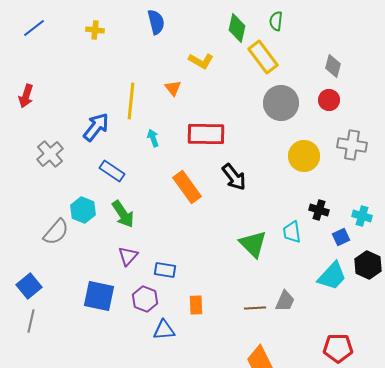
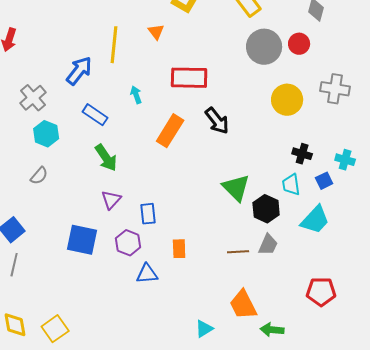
red circle: (329, 100) -> (299, 44), moved
cyan arrow: (153, 138) -> (136, 95), moved
orange rectangle: (187, 187) -> (170, 131), turned 68
cyan hexagon: (83, 210) -> (46, 134), moved
gray semicircle: (56, 232) -> (39, 176), size x0.7
cyan trapezoid: (292, 232) -> (291, 185), moved
black hexagon: (368, 265) -> (266, 209), moved
blue rectangle: (165, 270) -> (148, 214), turned 75

